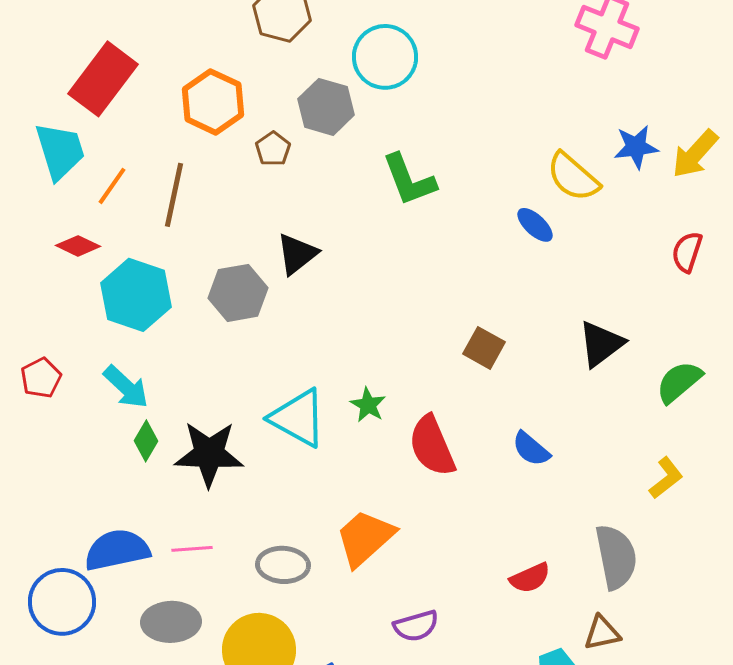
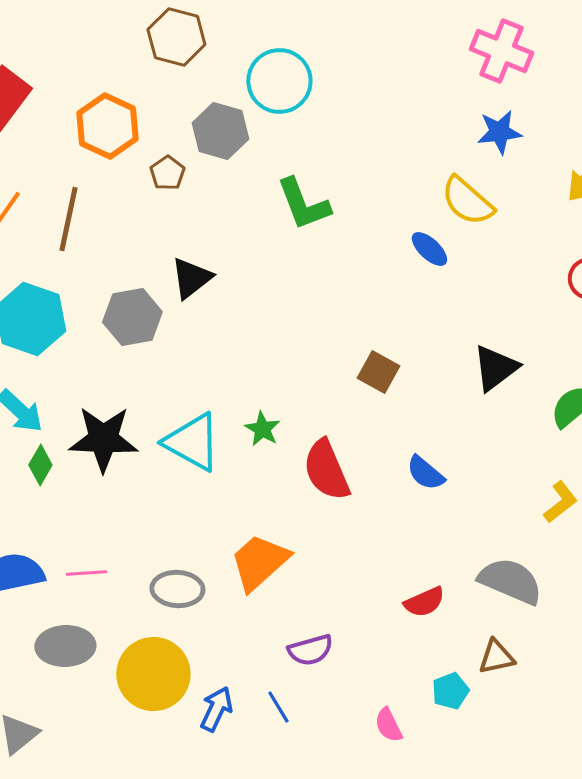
blue star: (636, 147) -> (499, 132), moved
black star: (209, 454) -> (103, 439), moved
gray semicircle: (616, 557) -> (510, 581), turned -56

